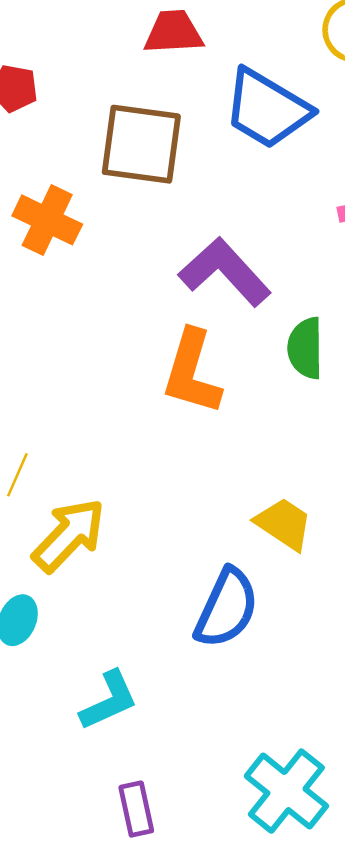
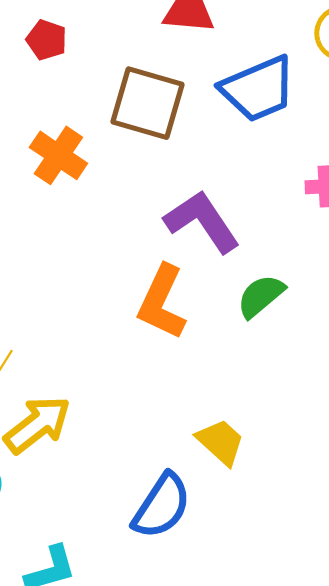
blue trapezoid: (267, 109) -> (258, 89), turned -62
green semicircle: (305, 348) -> (261, 296), turned 42

